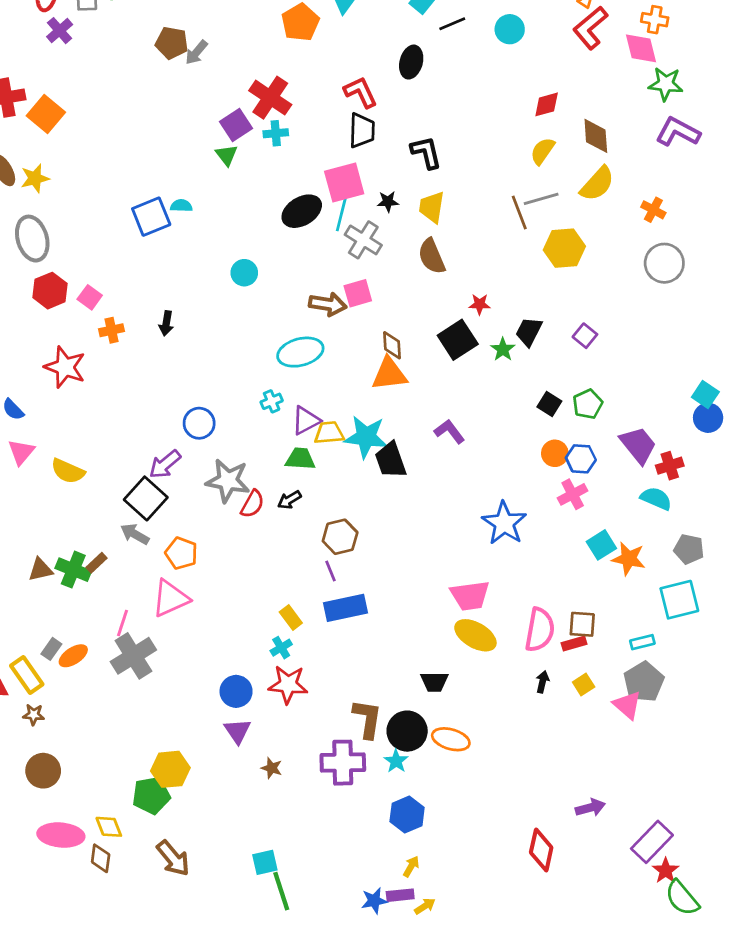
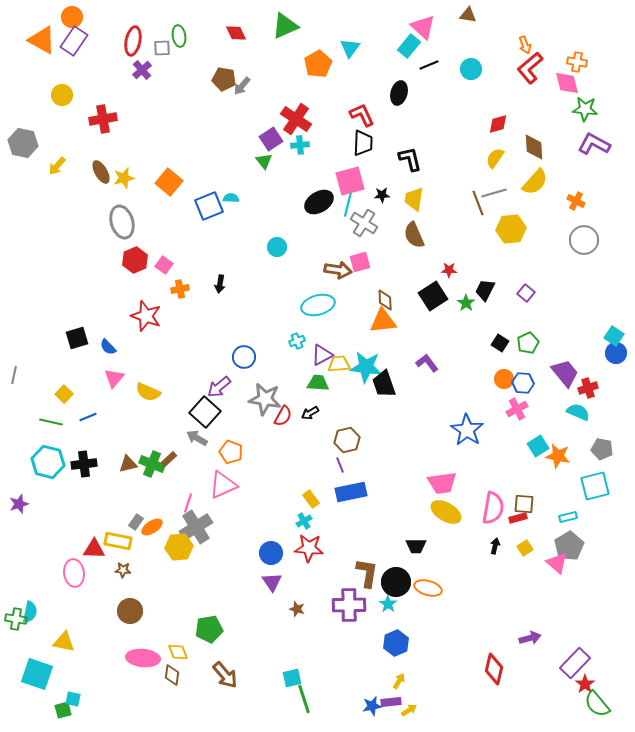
orange square: (46, 114) -> (169, 182), moved
yellow rectangle: (27, 675) -> (118, 541), turned -44
yellow hexagon: (170, 769) -> (179, 547), moved

